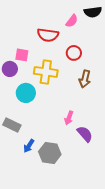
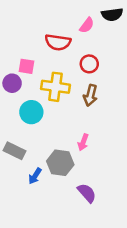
brown arrow: (85, 79) -> (90, 95), moved
purple semicircle: (85, 134) -> (87, 193), moved
gray hexagon: (50, 153) -> (60, 163), moved

